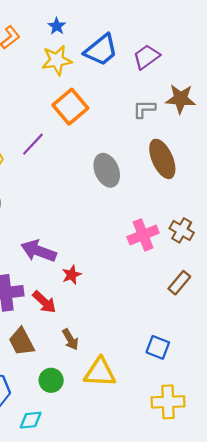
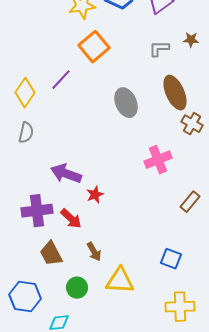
brown star: (180, 99) -> (191, 40), size x0.6
brown cross: (182, 230) -> (192, 124), moved

